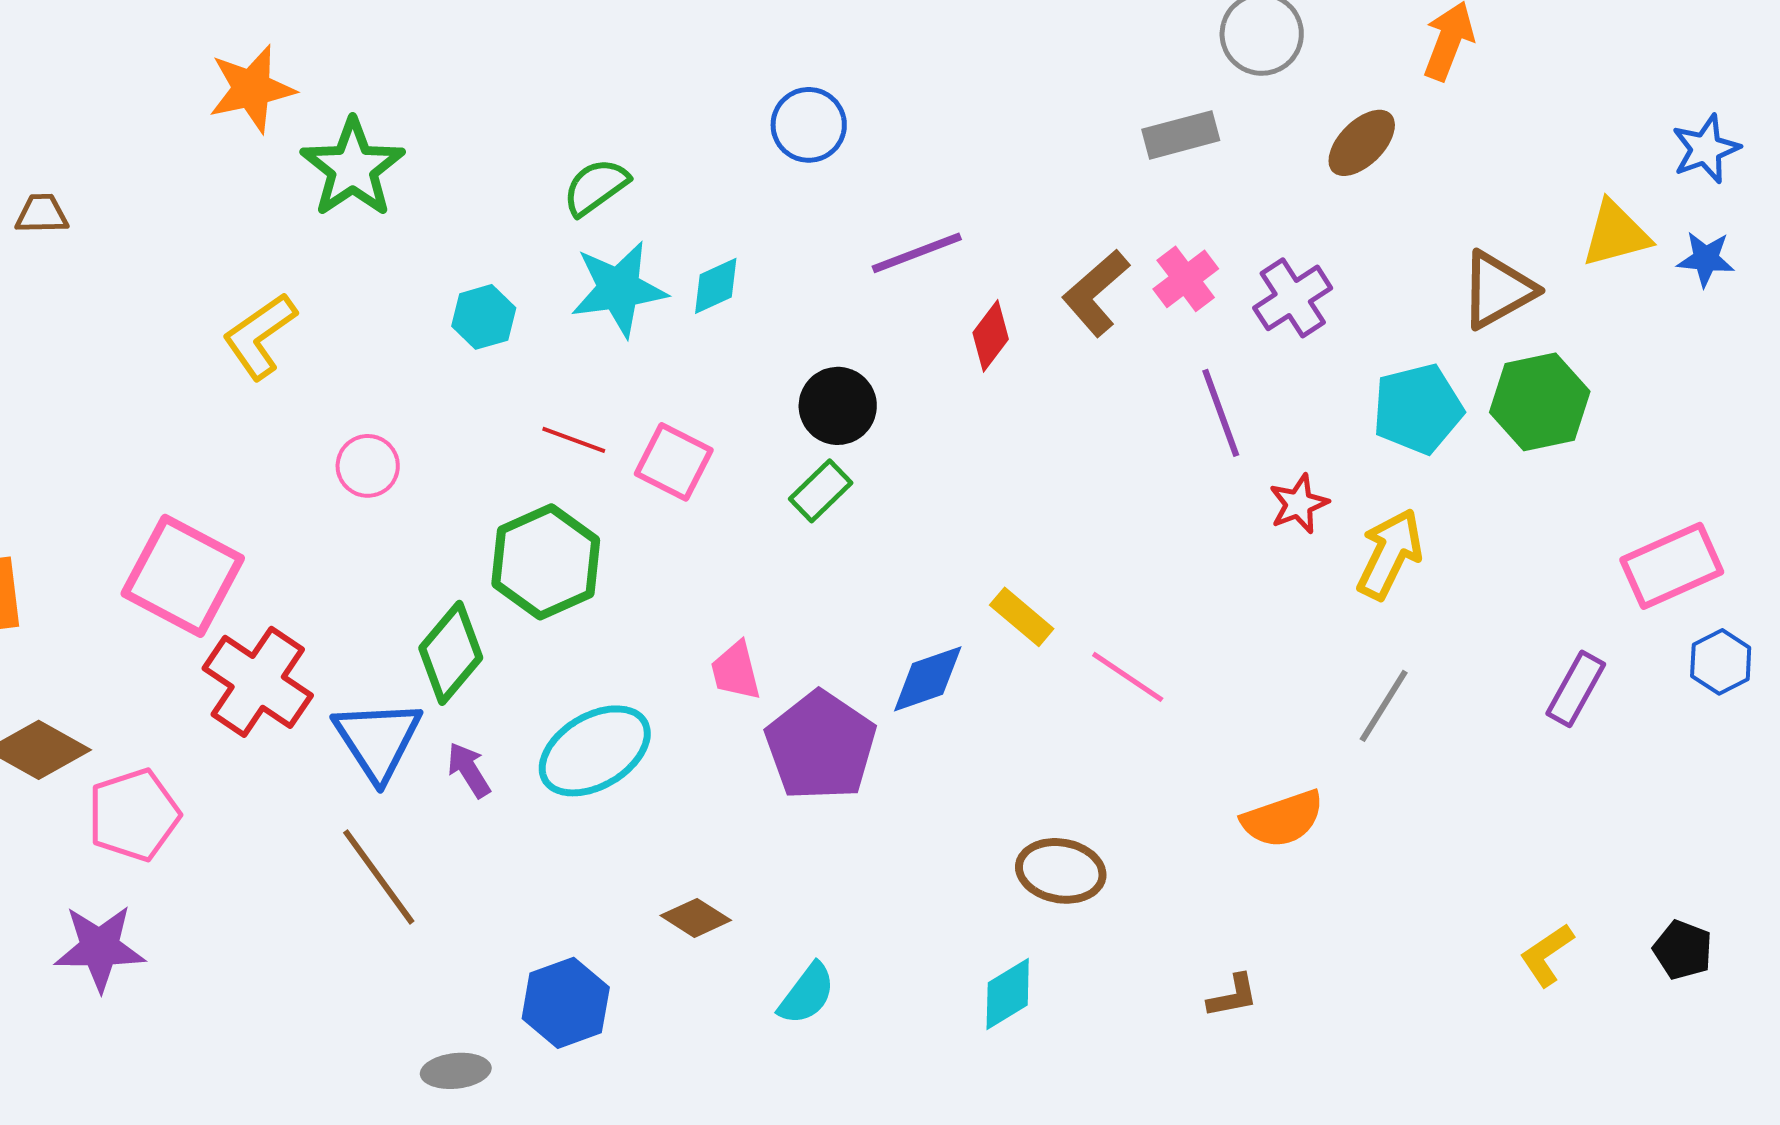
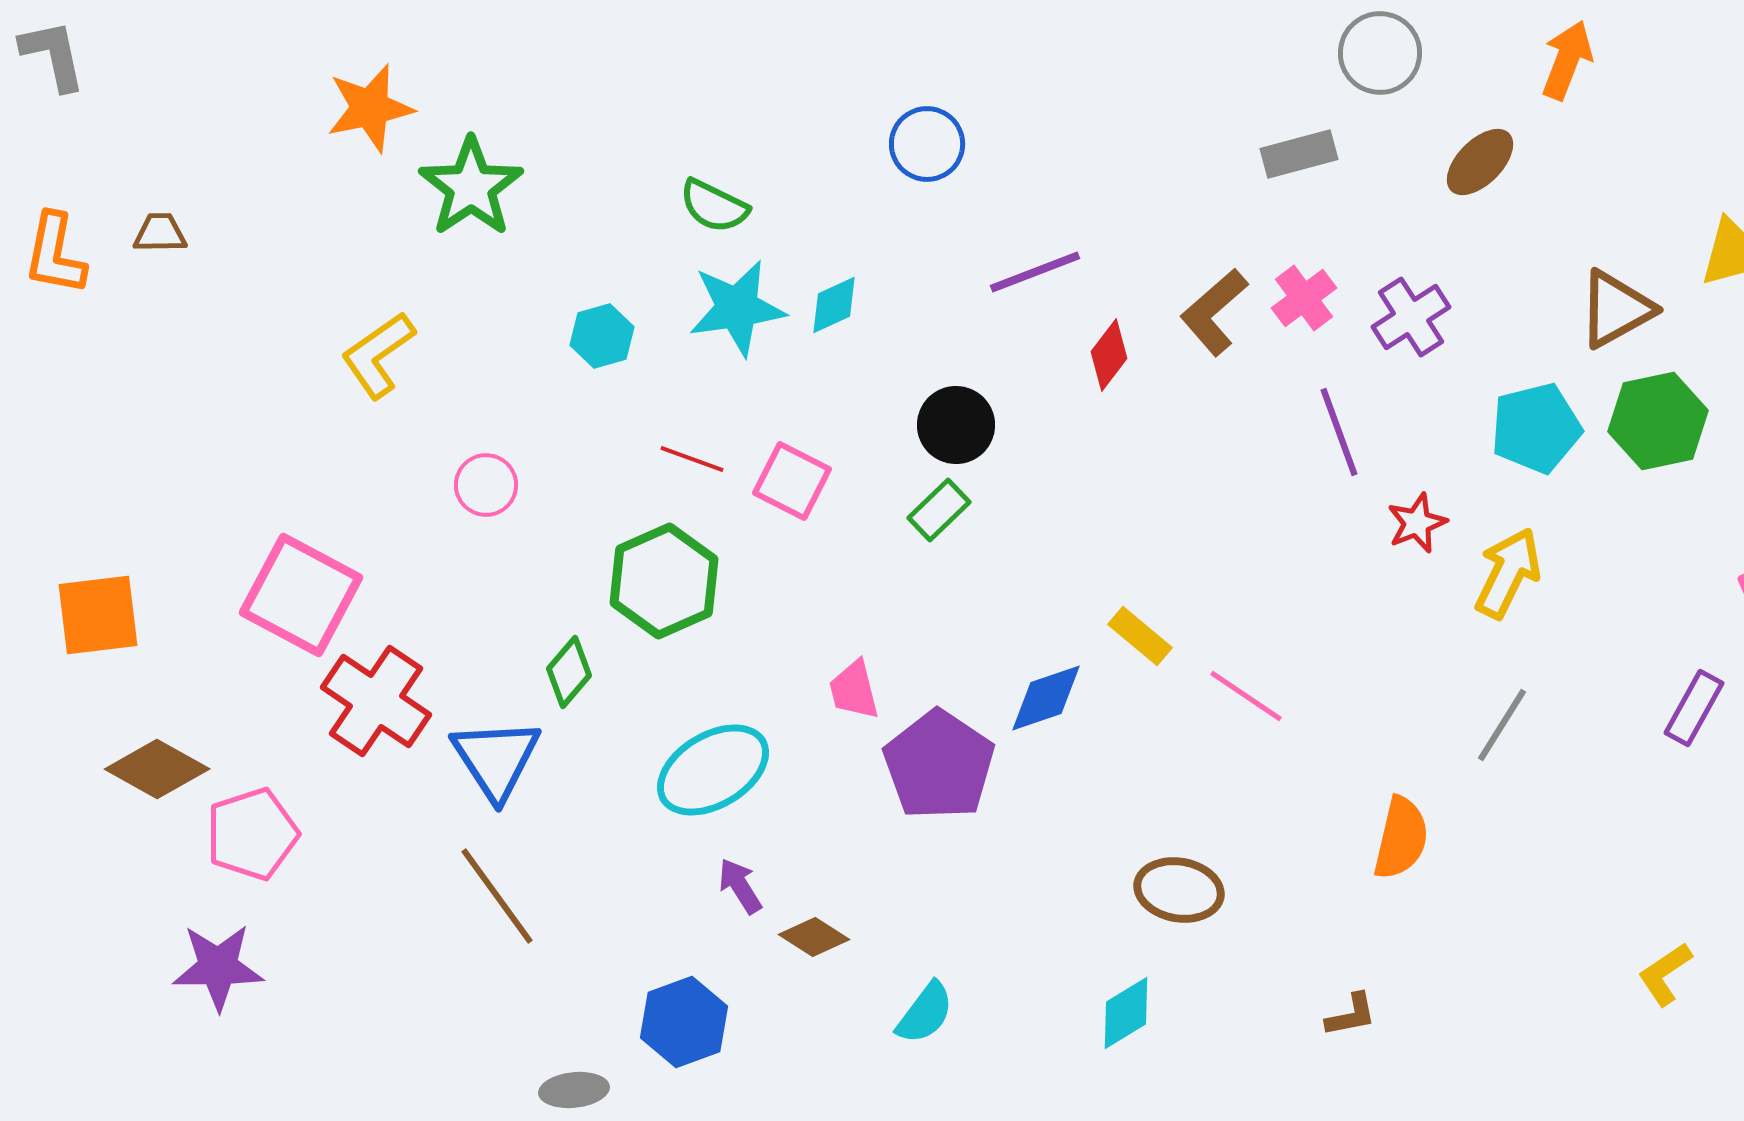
green semicircle: (596, 187) -> (714, 206), turned -118
green diamond: (451, 653) -> (569, 672), size x0.7
purple arrow: (469, 770) -> (740, 886), moved
orange semicircle: (1283, 819) -> (1401, 838), turned -58

